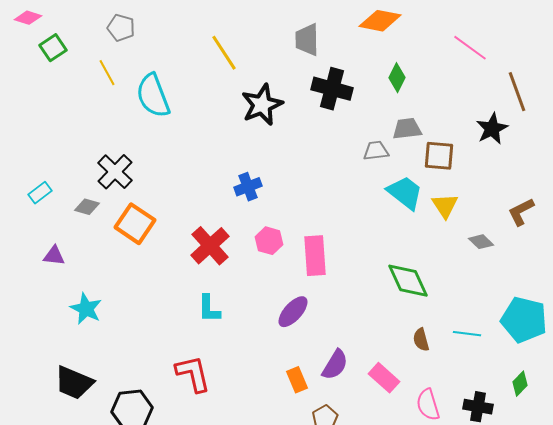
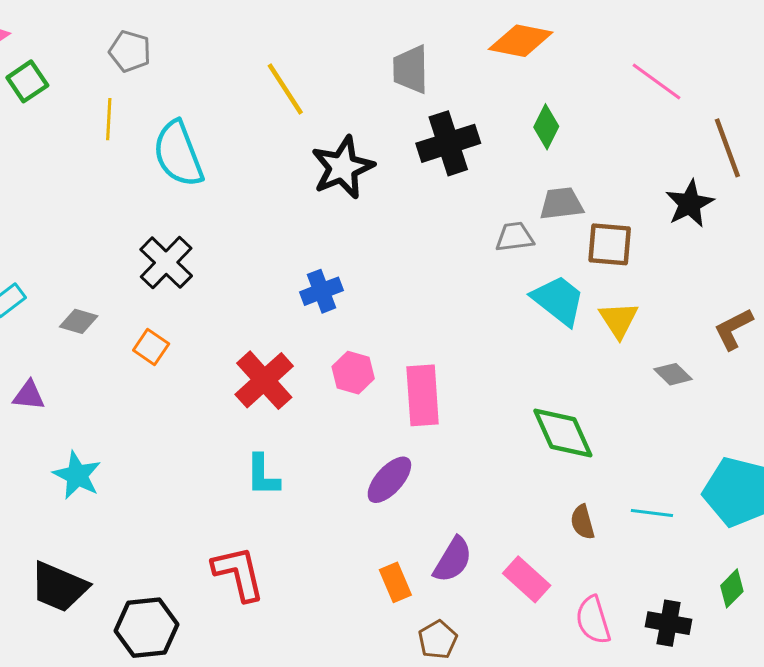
yellow line: (107, 73) -> (109, 119), turned 32
black cross: (332, 89) -> (448, 143), turned -33
black cross: (115, 172) -> (166, 263), moved
orange square: (135, 224) -> (151, 347), size x0.6

